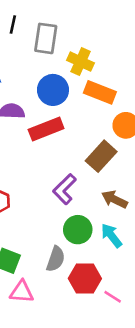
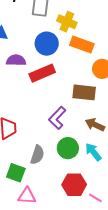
brown rectangle: (101, 156) -> (84, 92), turned 55
gray semicircle: (56, 259) -> (37, 155), moved

